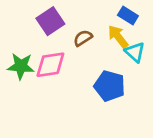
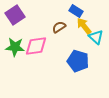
blue rectangle: (128, 15) -> (76, 11), moved
purple square: (50, 21) -> (15, 15), moved

